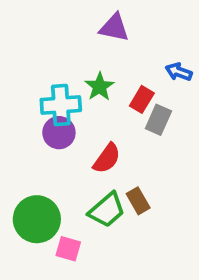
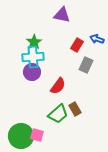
green star: (99, 87) -> (34, 42), moved
red rectangle: (142, 99) -> (77, 45), moved
green circle: (37, 219) -> (21, 136), moved

